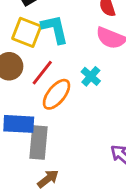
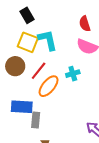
cyan cross: (91, 76) -> (73, 74), turned 32
gray rectangle: (38, 142) -> (36, 120), size x0.7

